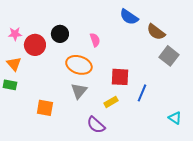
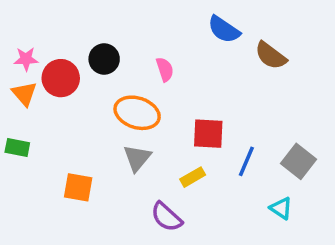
gray square: (169, 56) -> (298, 161), moved
orange triangle: (14, 64) -> (24, 94), moved
cyan triangle: (175, 118) -> (281, 208), moved

